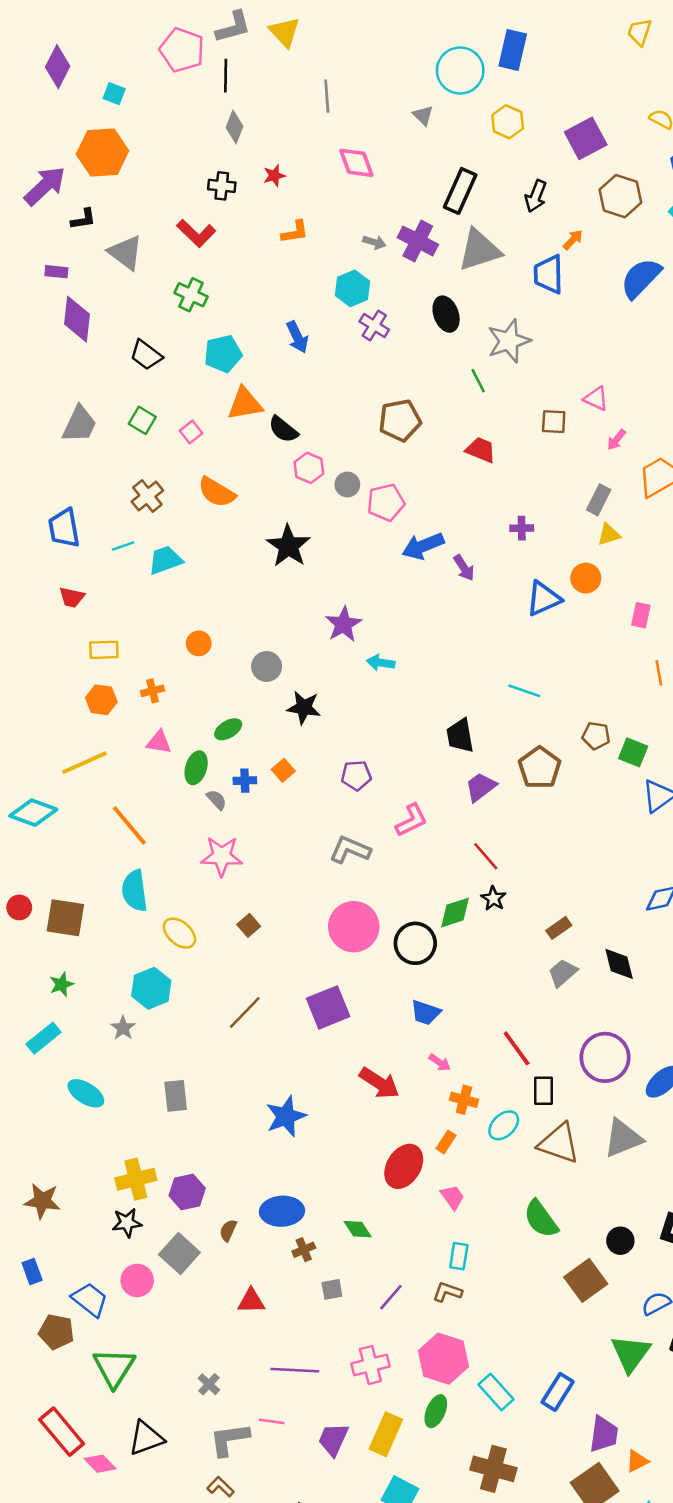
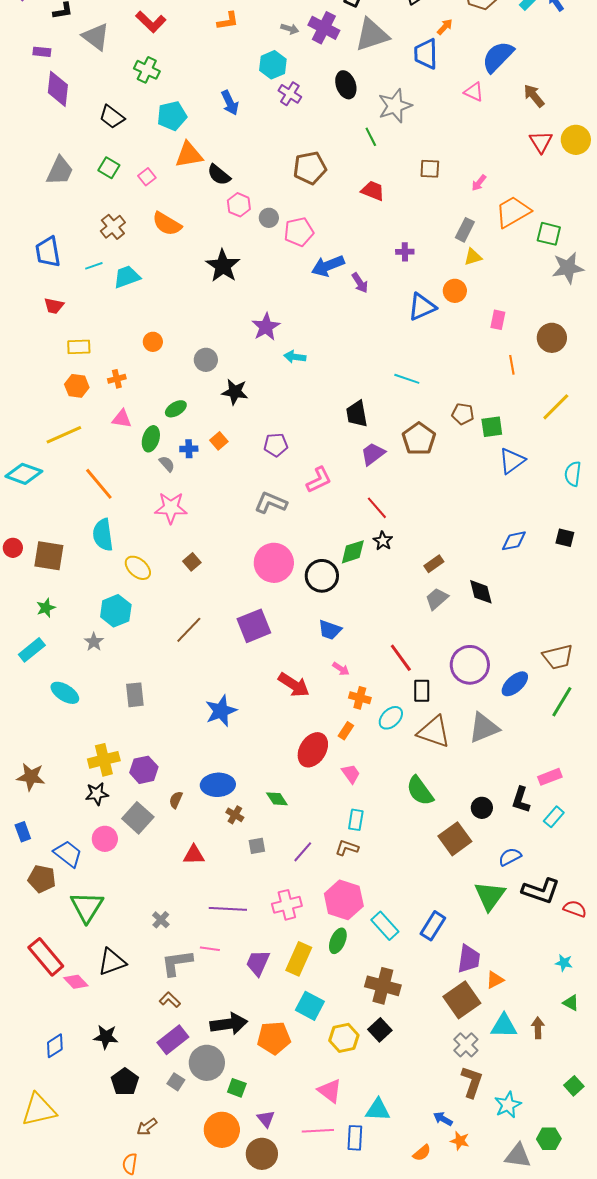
pink triangle: (596, 399) -> (474, 92), moved
green square: (633, 752) -> (492, 427), turned -30
brown cross: (304, 1250) -> (235, 815), turned -36

